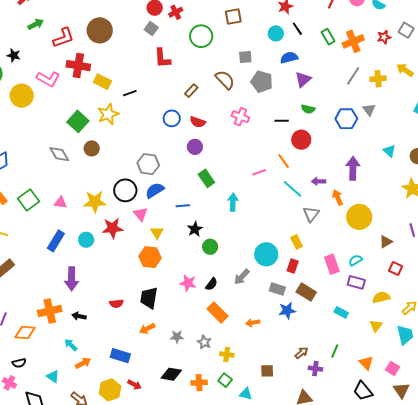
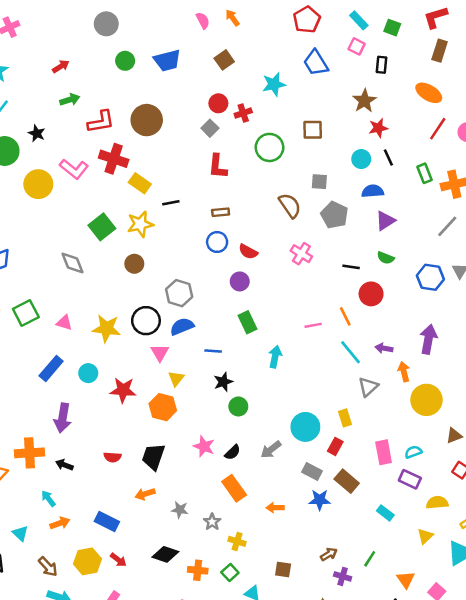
brown rectangle: (191, 91) -> (221, 212), moved, turned 32
brown circle: (92, 148) -> (134, 264), moved
red star: (113, 228) -> (123, 390), moved

